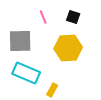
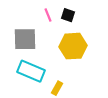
black square: (73, 17) -> (68, 15), moved

